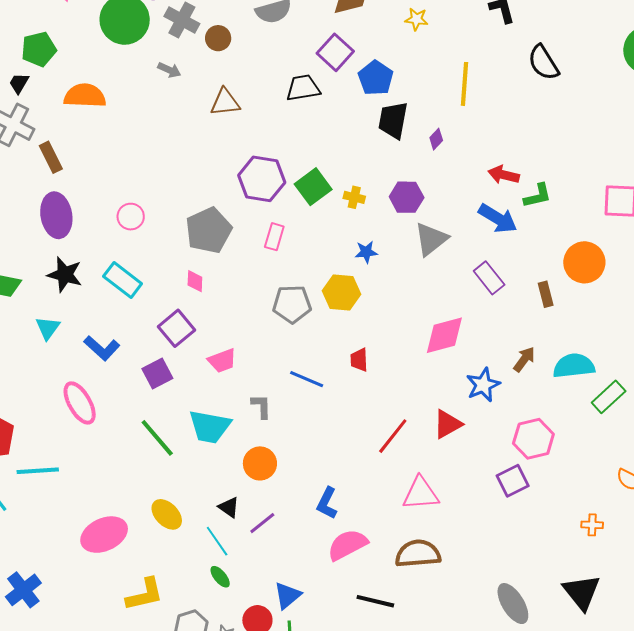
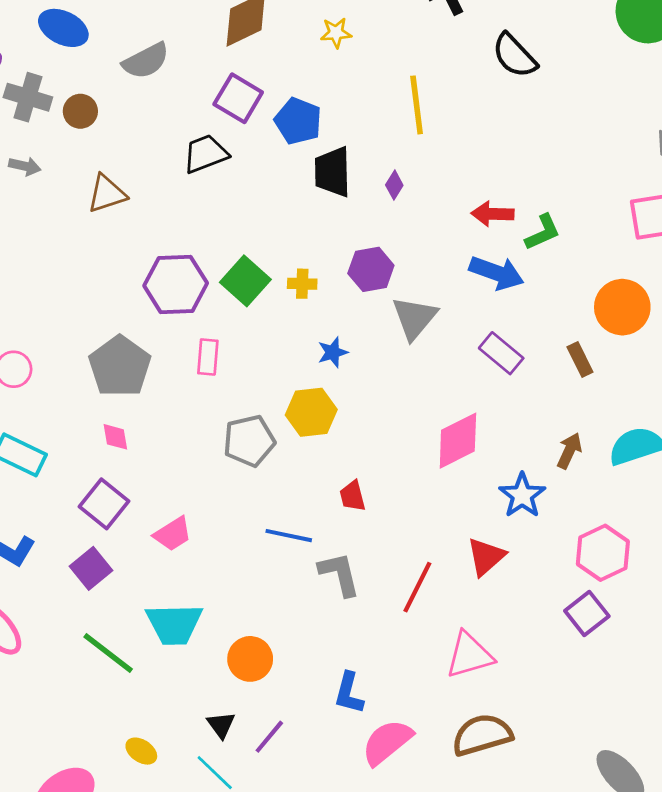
gray L-shape: (261, 406) -> (339, 574), moved, size x1.4
black triangle: (229, 507) -> (221, 725), turned 30
yellow ellipse: (167, 514) -> (141, 751), size x0.7

